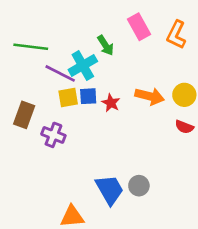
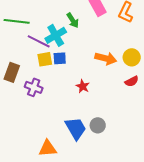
red star: (111, 103) -> (83, 86), moved
red semicircle: (184, 127) -> (132, 81), turned -48

